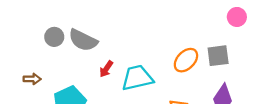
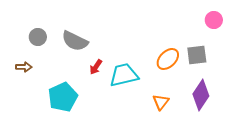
gray circle: (54, 37) -> (38, 37), moved
brown arrow: (32, 79) -> (24, 67), moved

